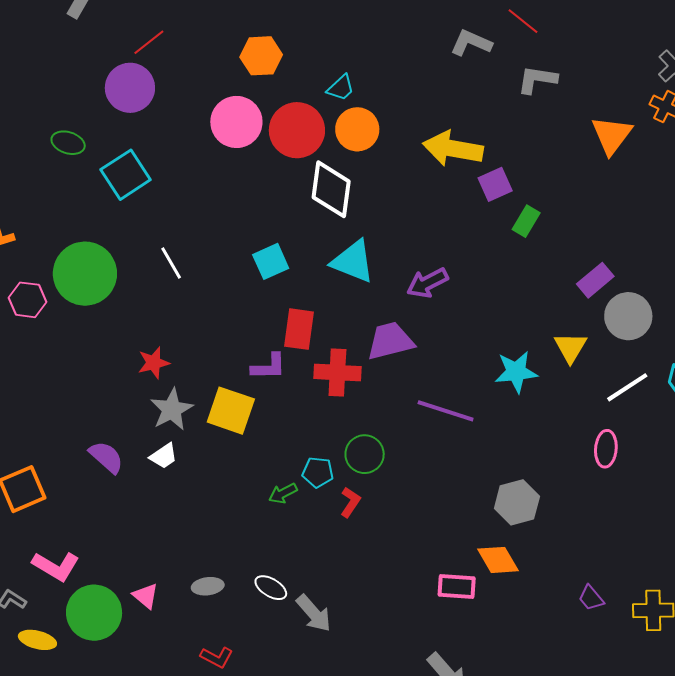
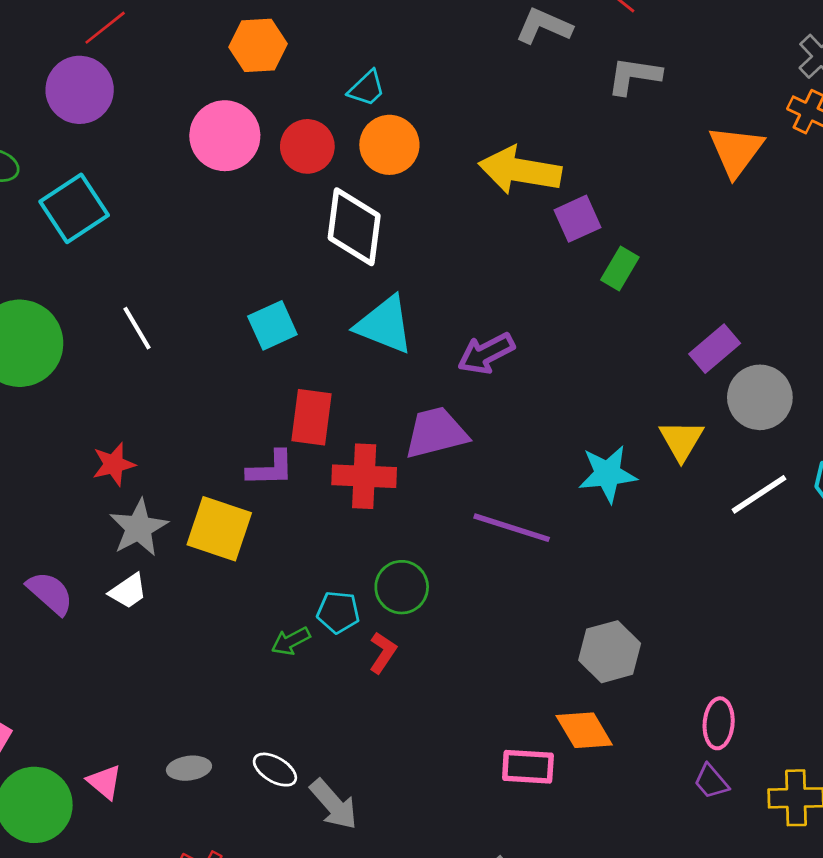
red circle: (297, 130) -> (307, 146), size x0.7
pink ellipse: (606, 449) -> (719, 723), moved

